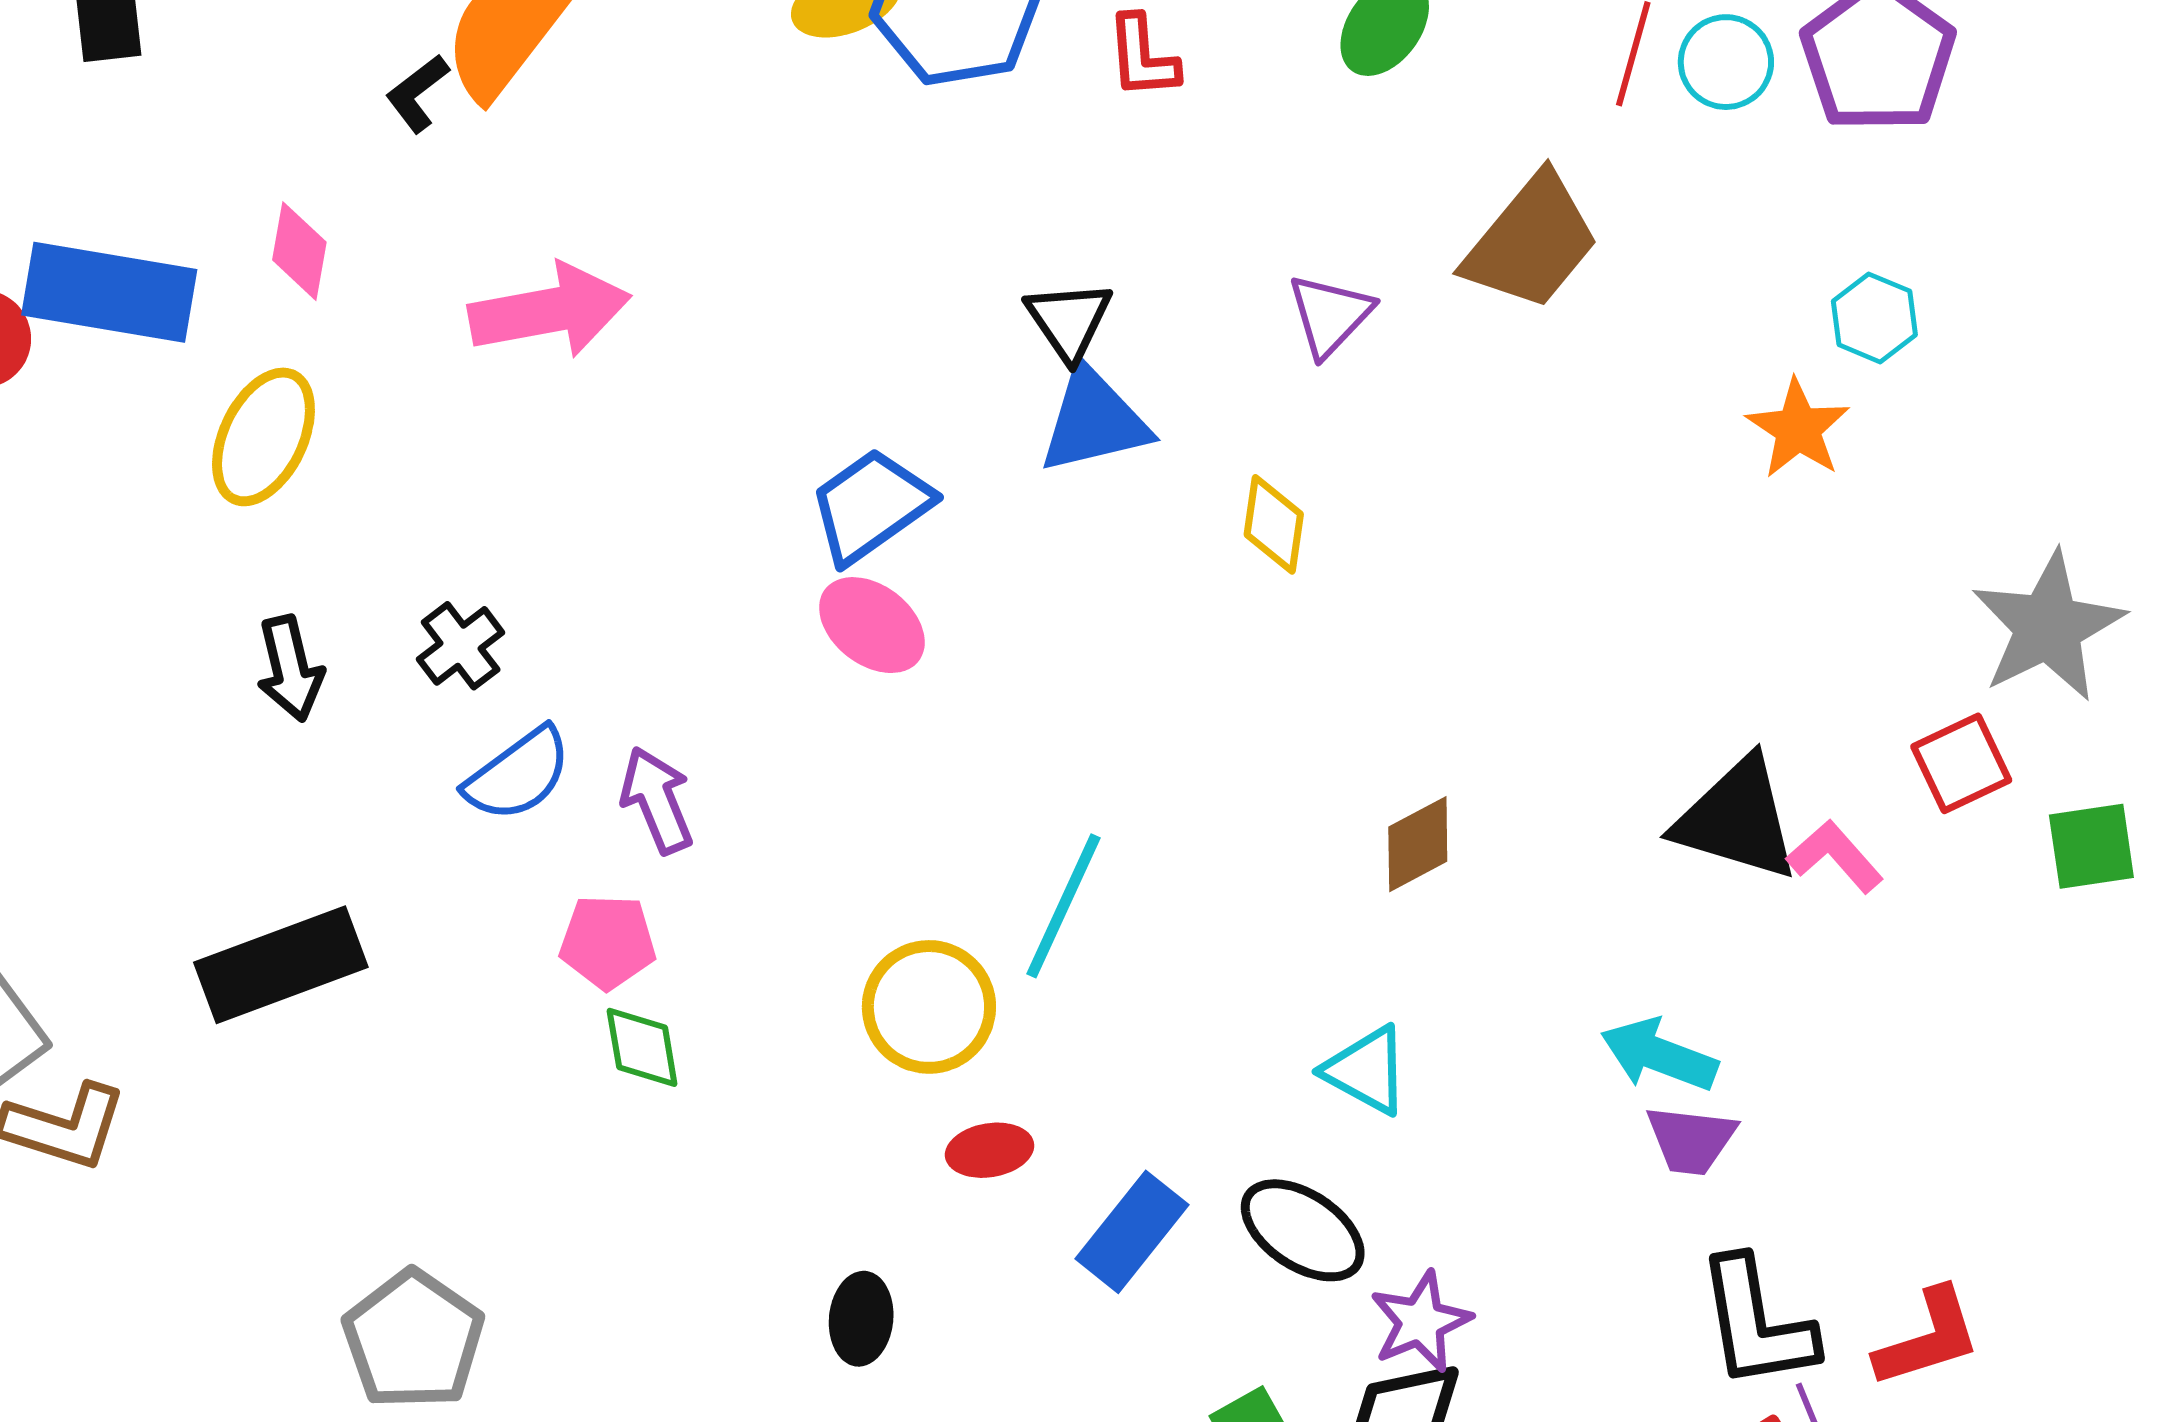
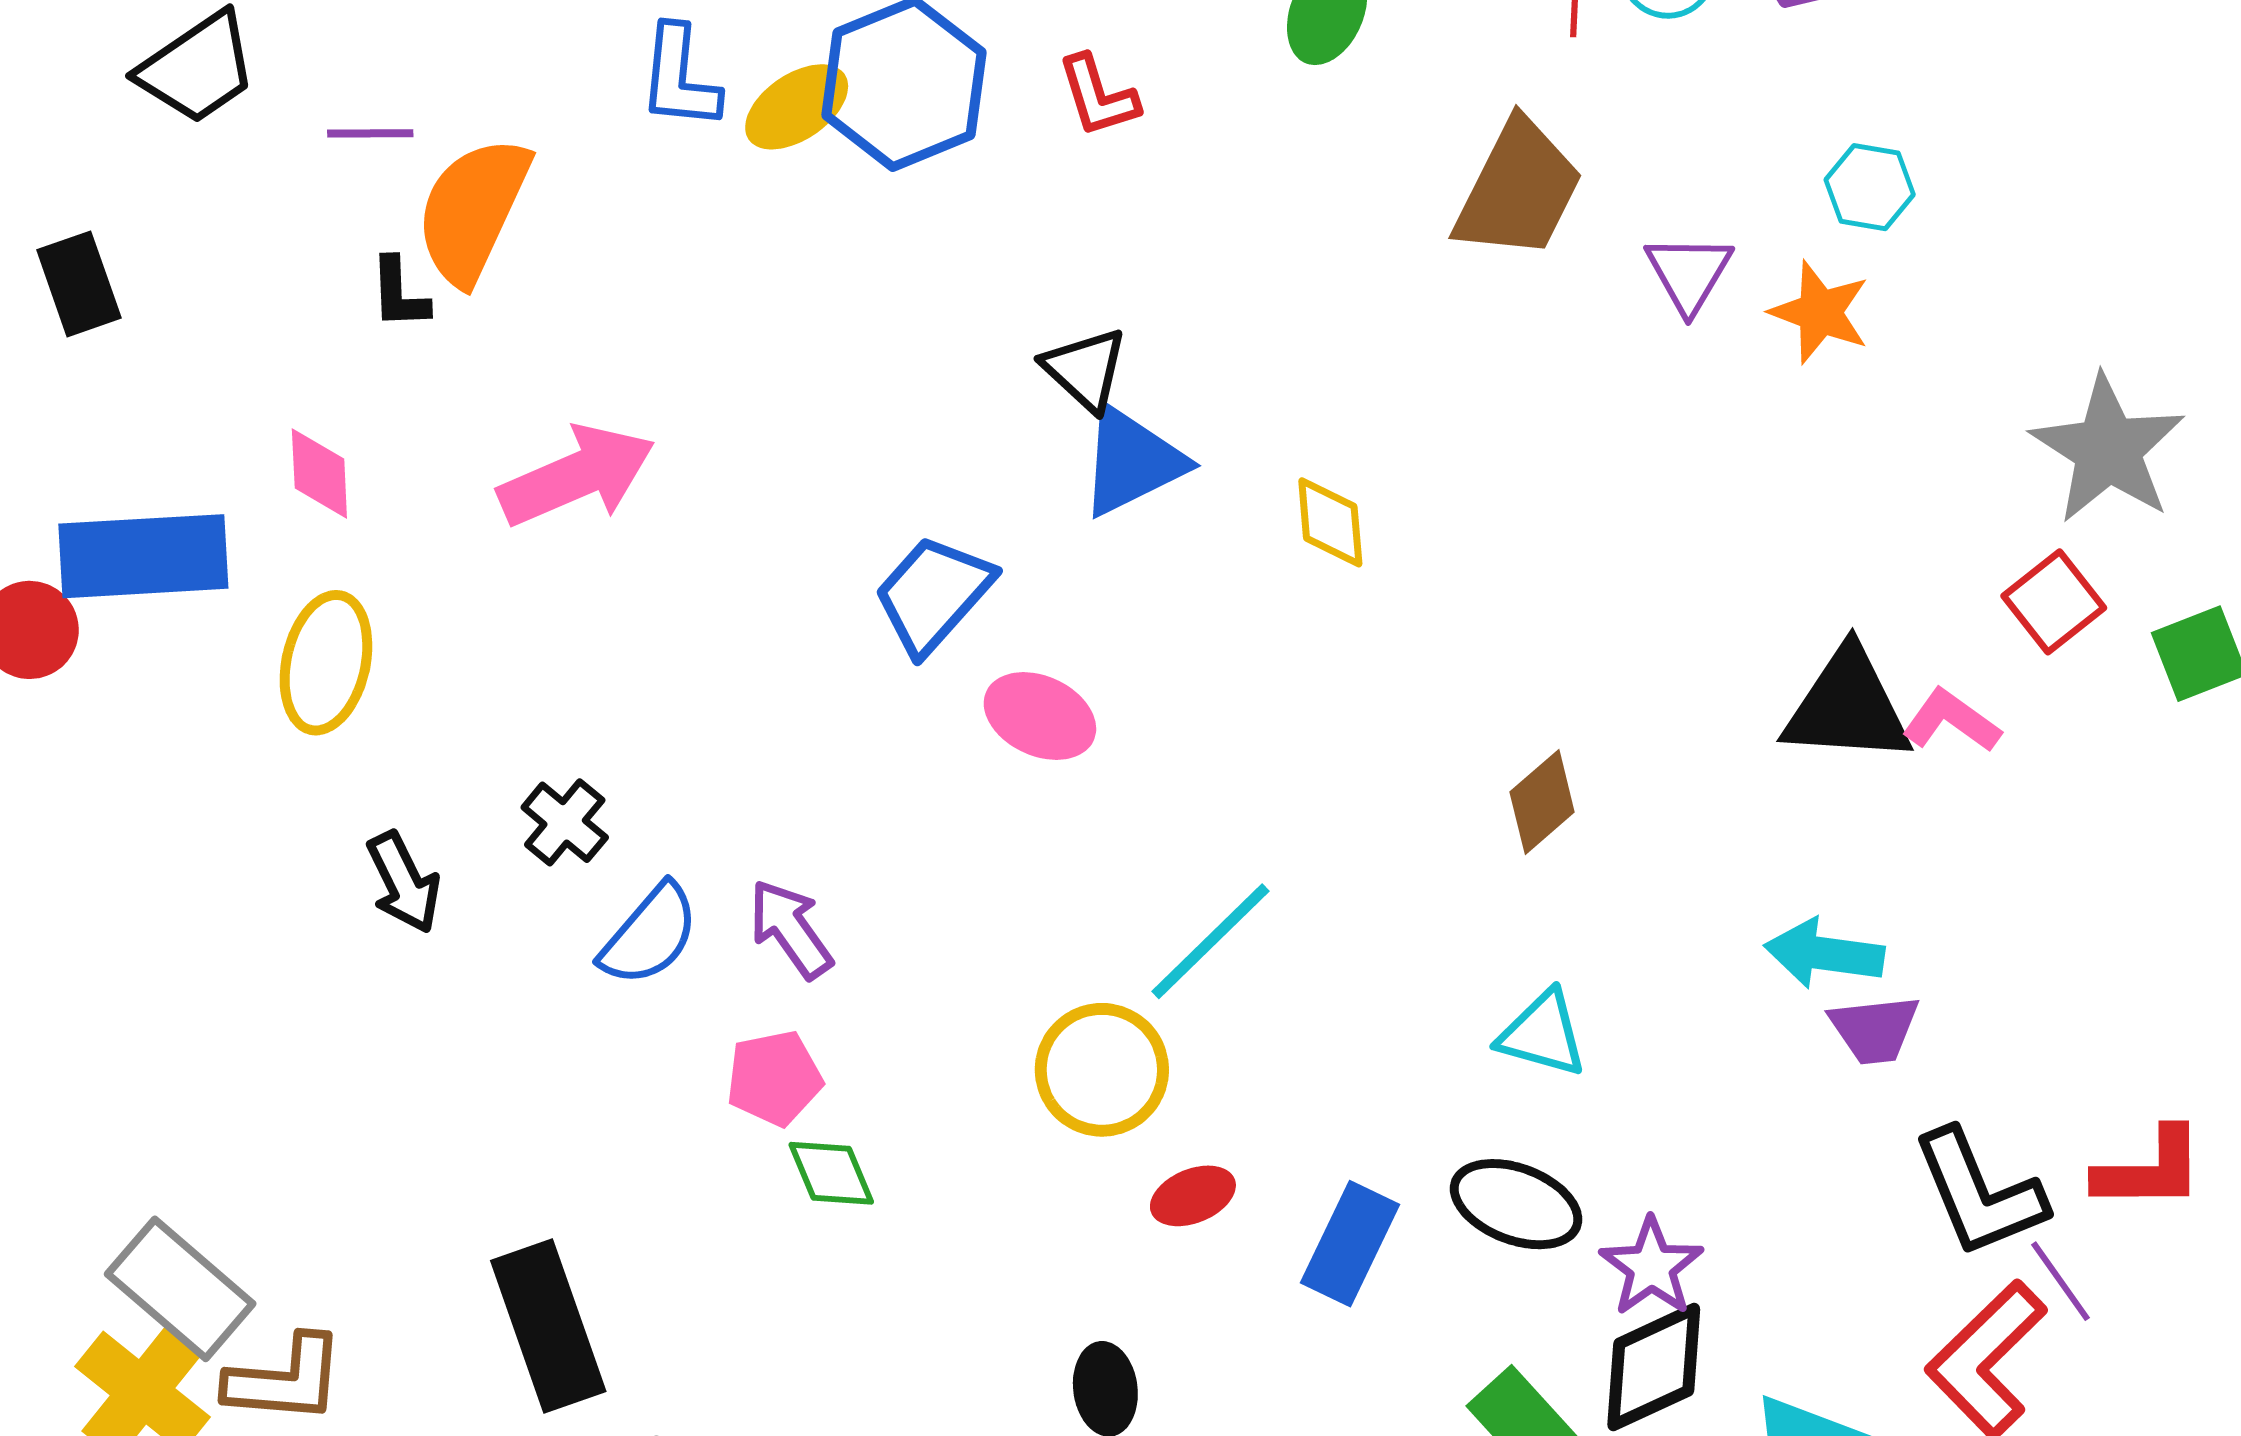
black L-shape: (417, 93) -> (399, 293), turned -42
purple triangle: (1330, 315) -> (1689, 273), moved
pink ellipse: (872, 625) -> (1040, 716), moved
cyan line: (1063, 906) -> (1210, 941), turned 34
black rectangle: (281, 965) -> (548, 1326), moved, turned -76
red L-shape: (1928, 1338) -> (2150, 1169), turned 30

